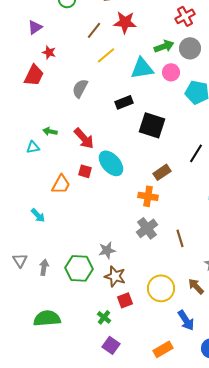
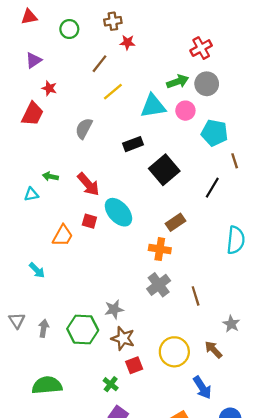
red star: (125, 22) -> (127, 42), moved, size x0.6
black square: (152, 125) -> (164, 170), turned 32
black line: (196, 153) -> (212, 188), moved

